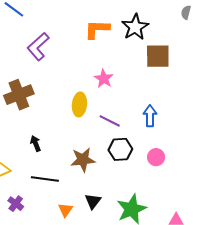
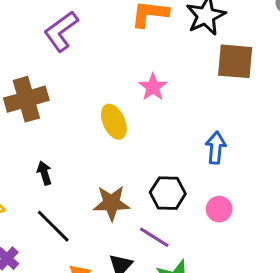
yellow ellipse: (79, 104) -> (114, 122), turned -35
purple line: (110, 121) -> (154, 237), moved
black line: (45, 179) -> (53, 226), turned 32

